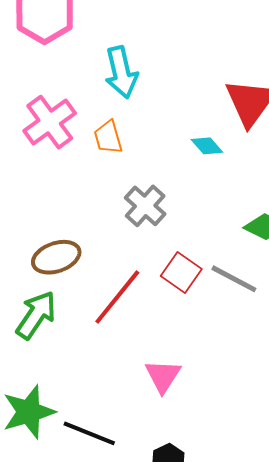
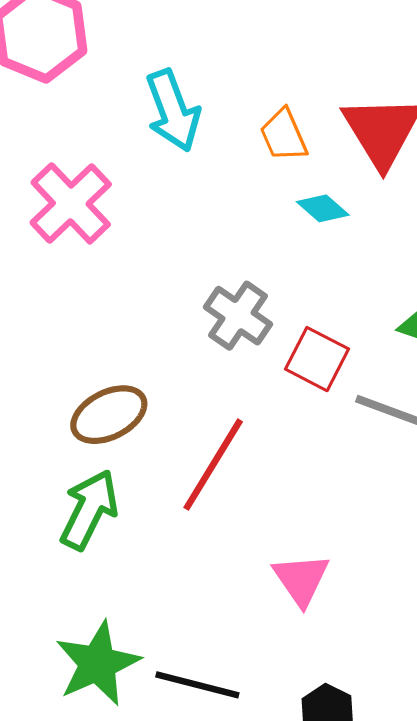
orange trapezoid: (108, 137) -> (284, 135), moved
red square: (181, 273) -> (317, 359), moved

